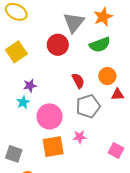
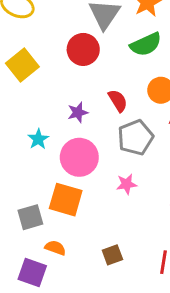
purple star: (30, 86) -> (78, 112), moved
orange square: (53, 147) -> (66, 200), moved, turned 30
gray square: (14, 154) -> (30, 217), turned -30

